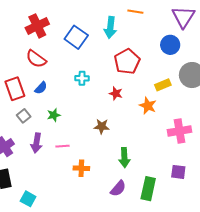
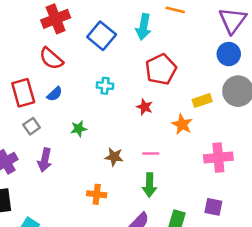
blue circle: (170, 45) -> (229, 54), moved
green star: (54, 115) -> (79, 129), moved
brown star: (102, 126) -> (114, 157), moved
pink line: (62, 146) -> (151, 154), moved

